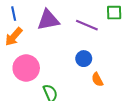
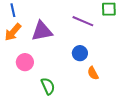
purple triangle: (48, 20) -> (42, 31), moved
pink circle: (26, 68) -> (25, 62), size x0.7

